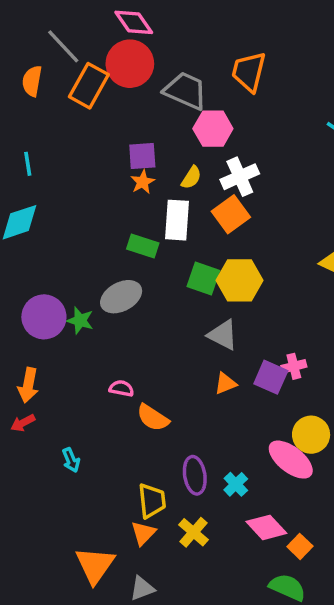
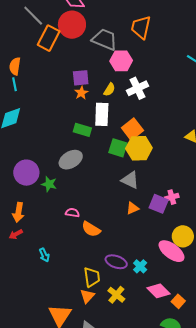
orange semicircle: (32, 81) -> (15, 66), moved
orange square: (231, 214) -> (132, 129), moved
green star: (80, 320) -> (49, 184), moved
purple ellipse: (195, 475) -> (116, 262), turned -60

